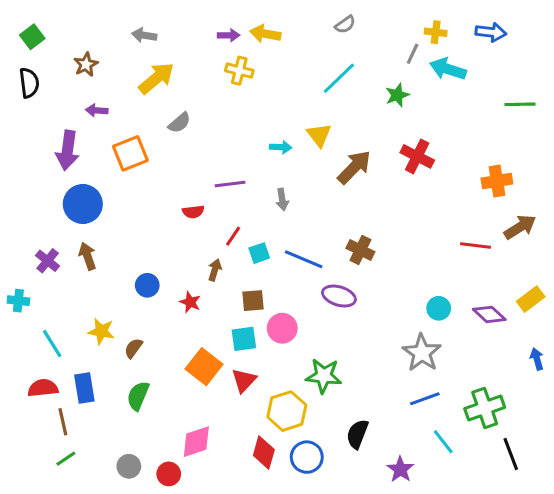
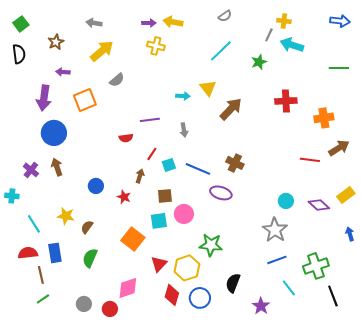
blue arrow: (491, 32) -> (340, 21), moved
red cross: (417, 156) -> (286, 101), moved, turned -30
red triangle: (244, 380) -> (159, 264), moved

